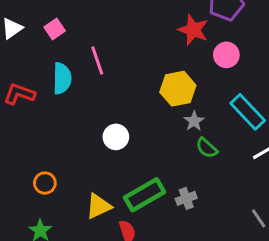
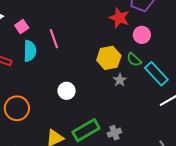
pink square: (55, 29) -> (22, 27), moved
green semicircle: (207, 148) -> (134, 60), moved
orange circle: (45, 183) -> (17, 108), moved, size x1.6

